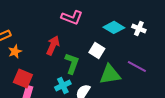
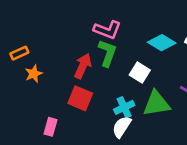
green L-shape: (72, 63) -> (107, 53), moved
red square: (23, 78) -> (80, 98), moved
cyan cross: (63, 85) -> (124, 107), moved

